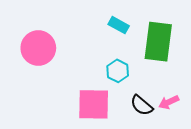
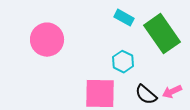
green rectangle: (158, 42) -> (162, 34), turned -42

